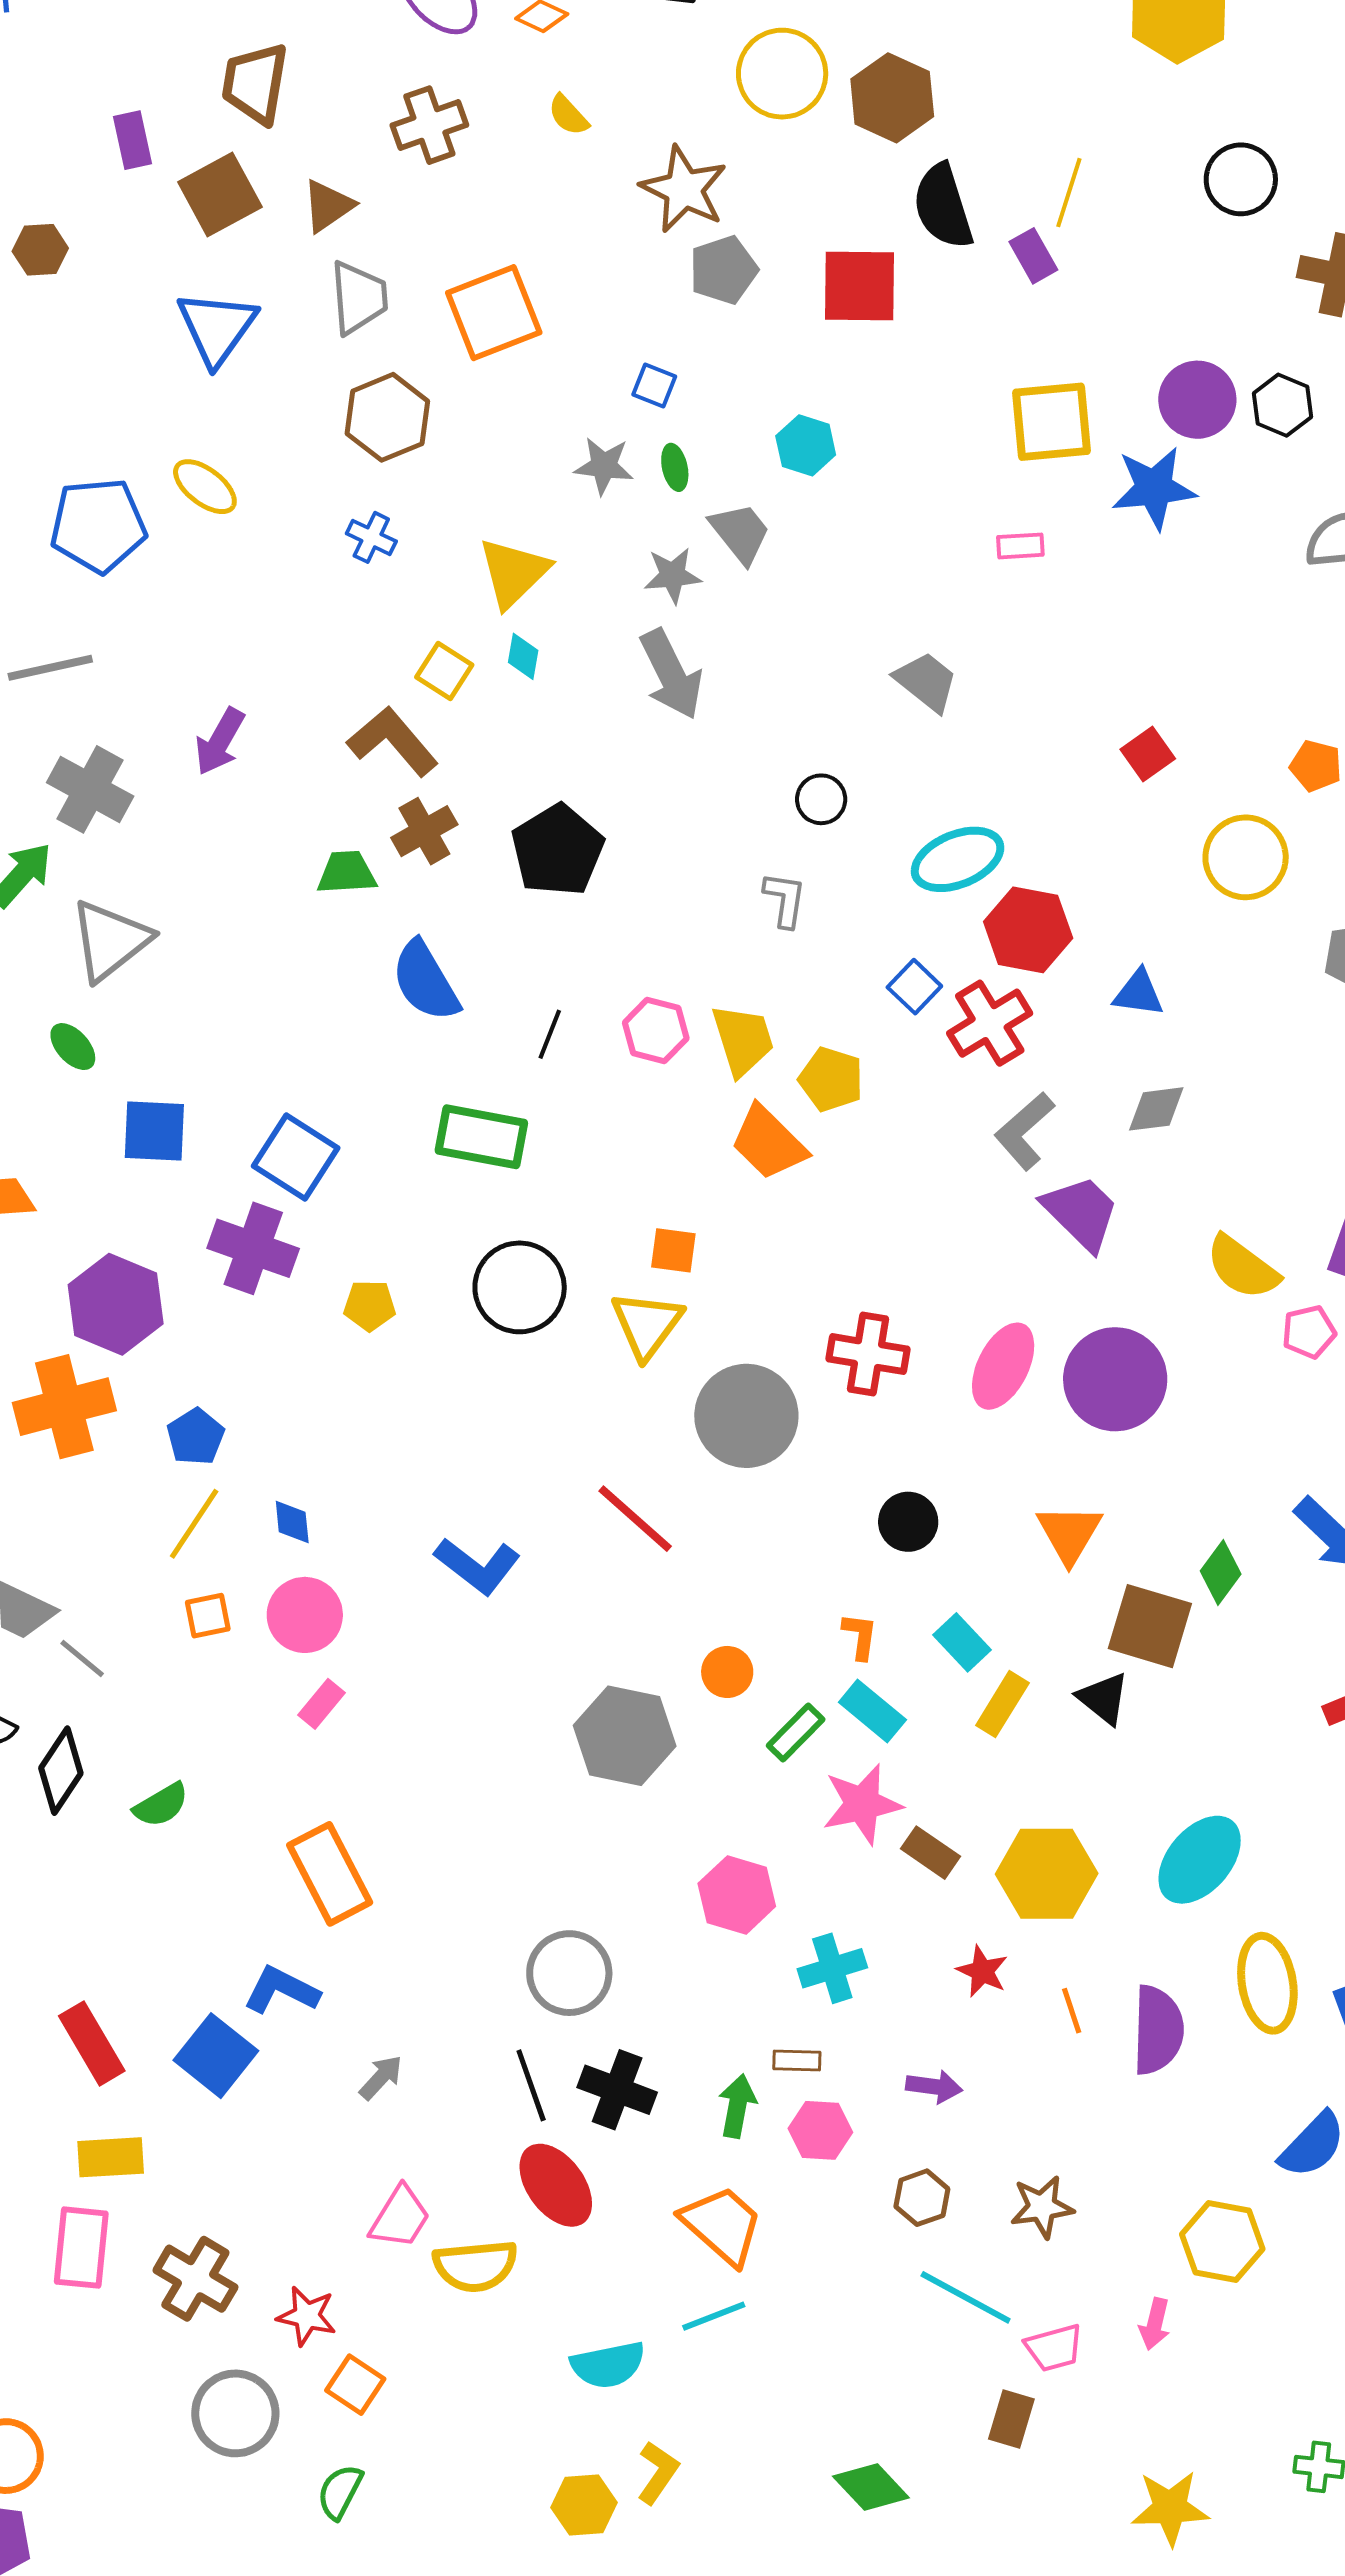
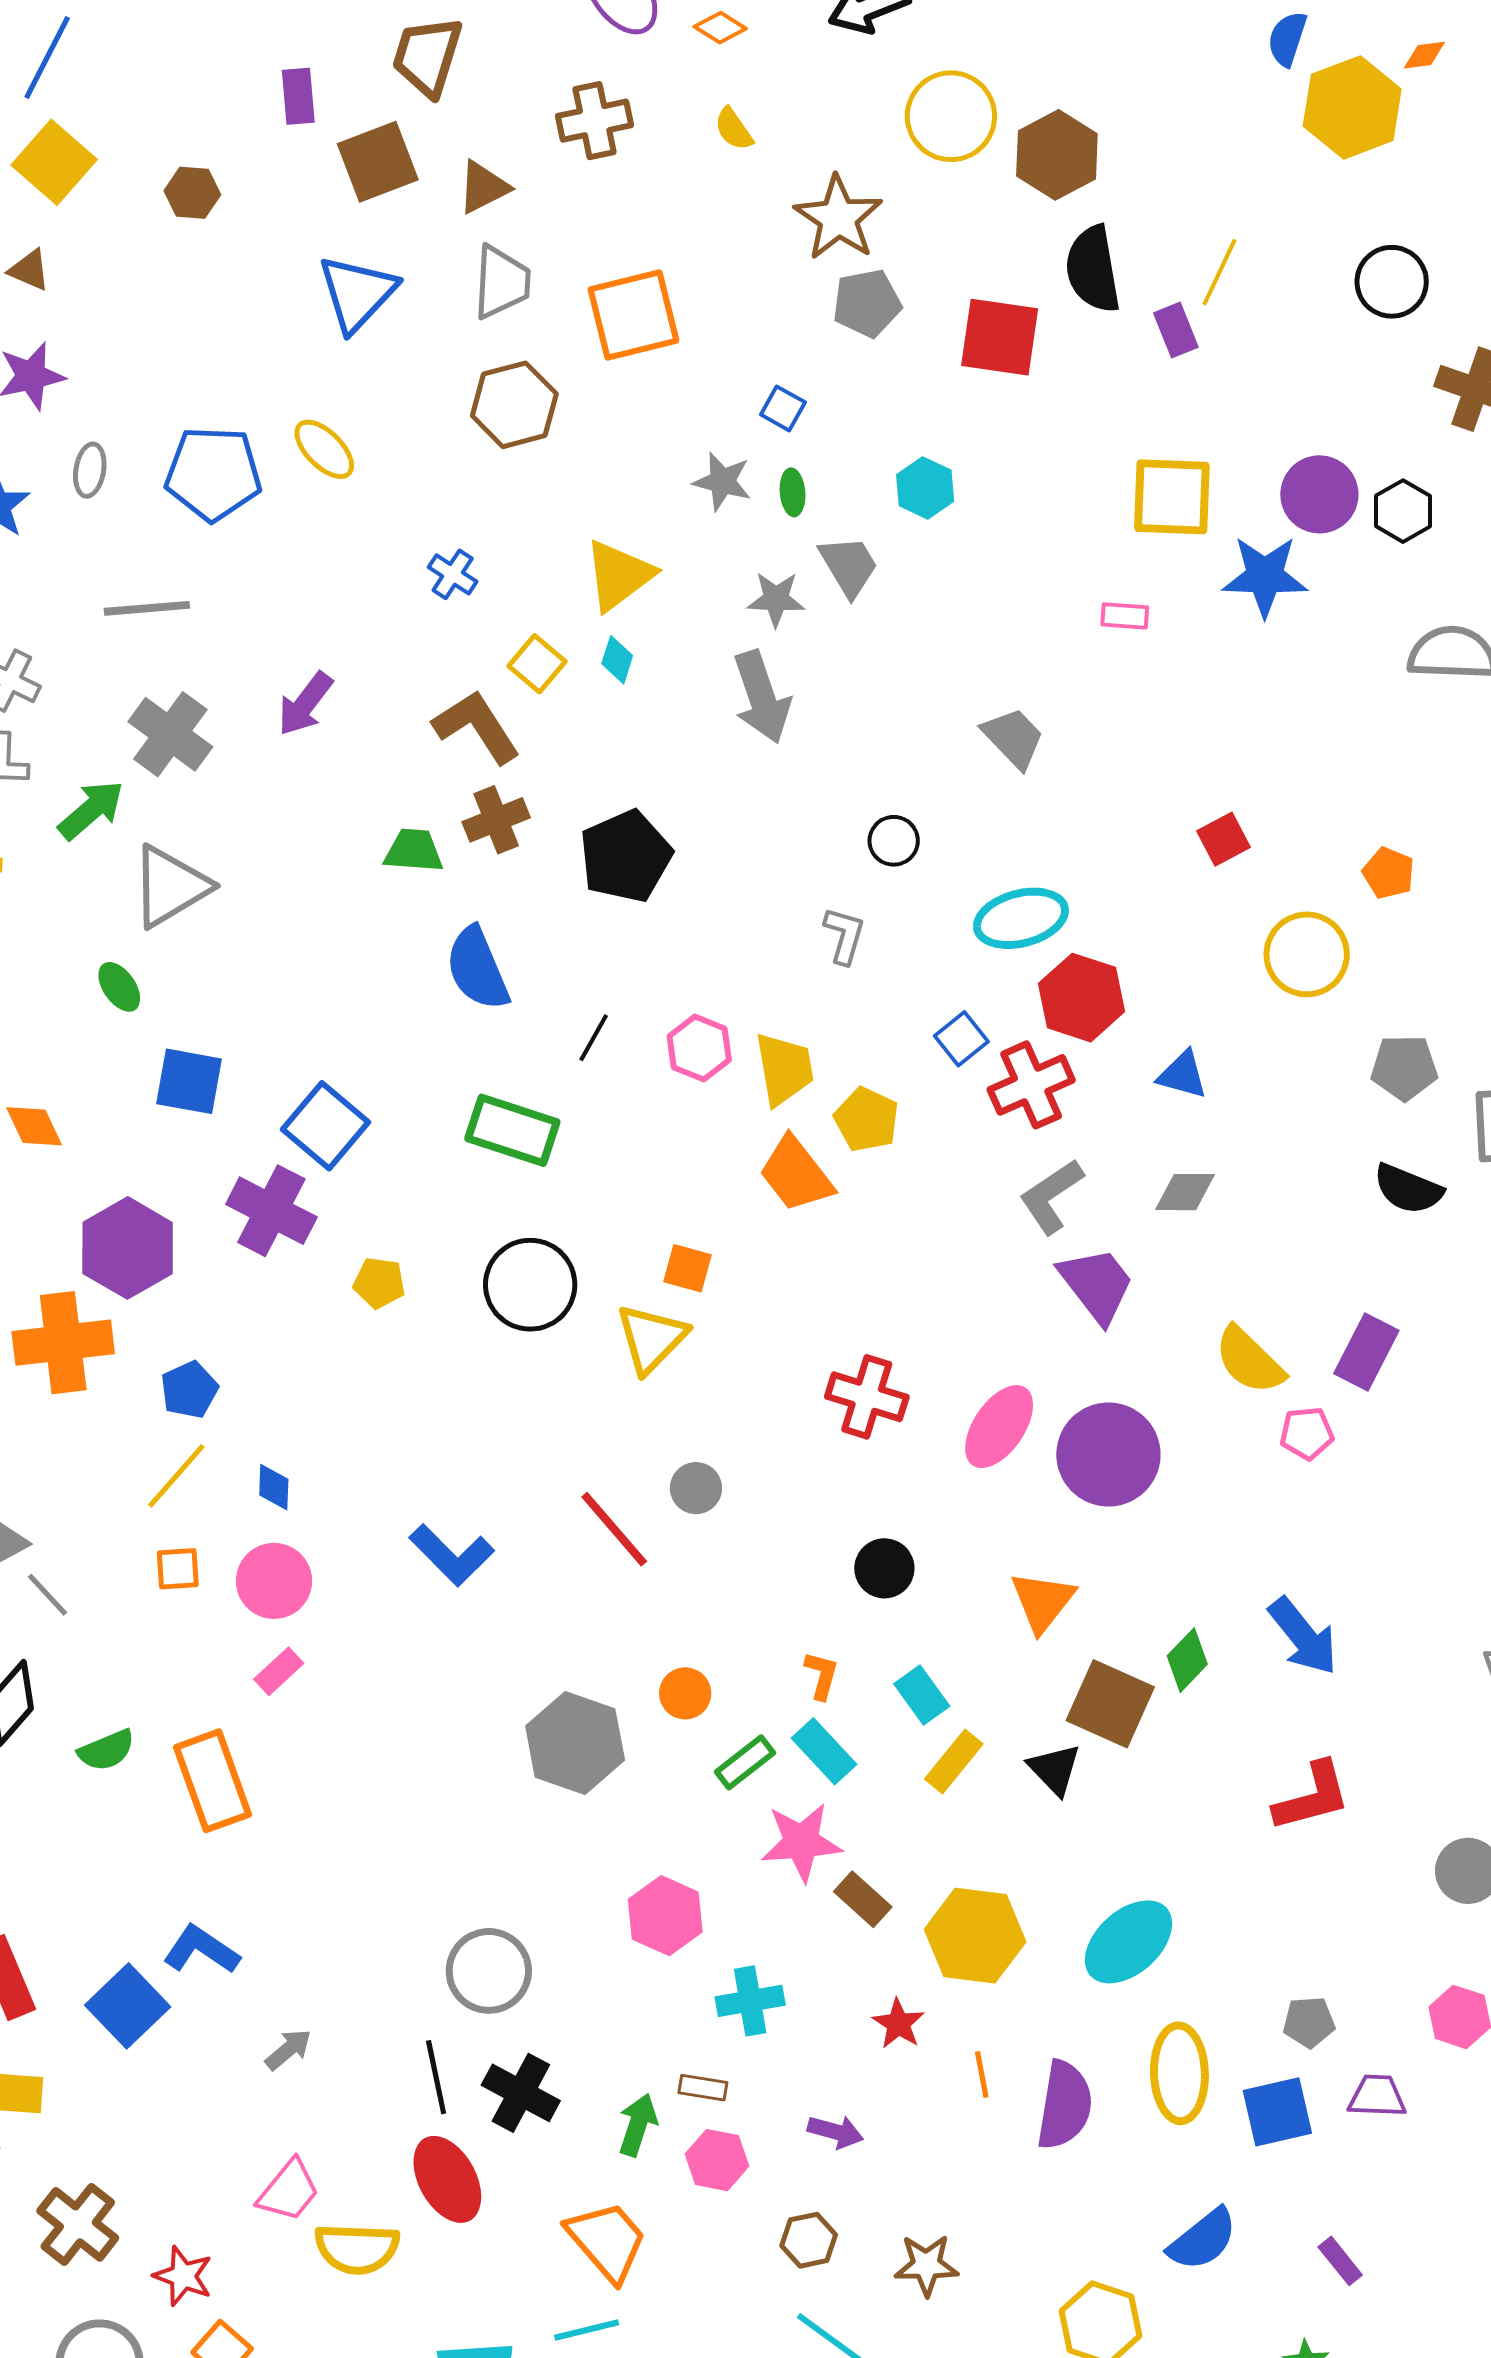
blue cross: (371, 537) -> (453, 574), moved
gray circle: (746, 1416) -> (696, 1488), moved, size x0.5
orange rectangle: (330, 1874) -> (212, 1781), moved

